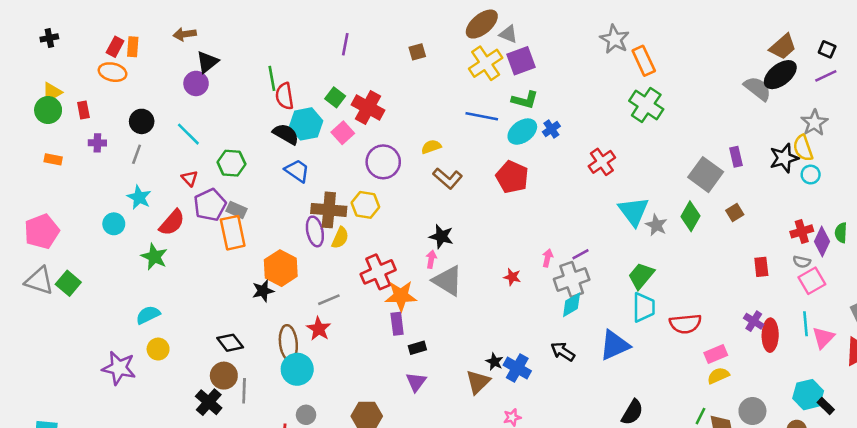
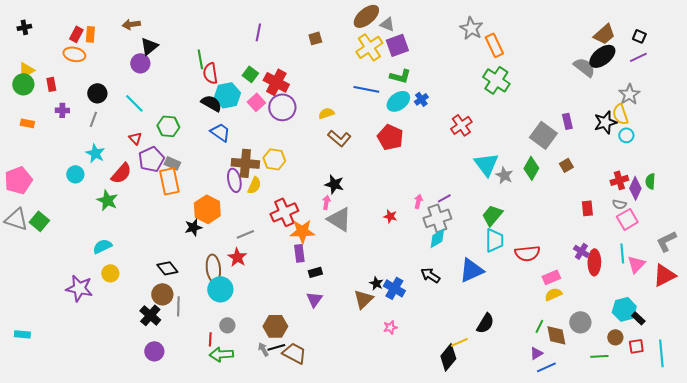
purple circle: (383, 162) -> (282, 107), moved

